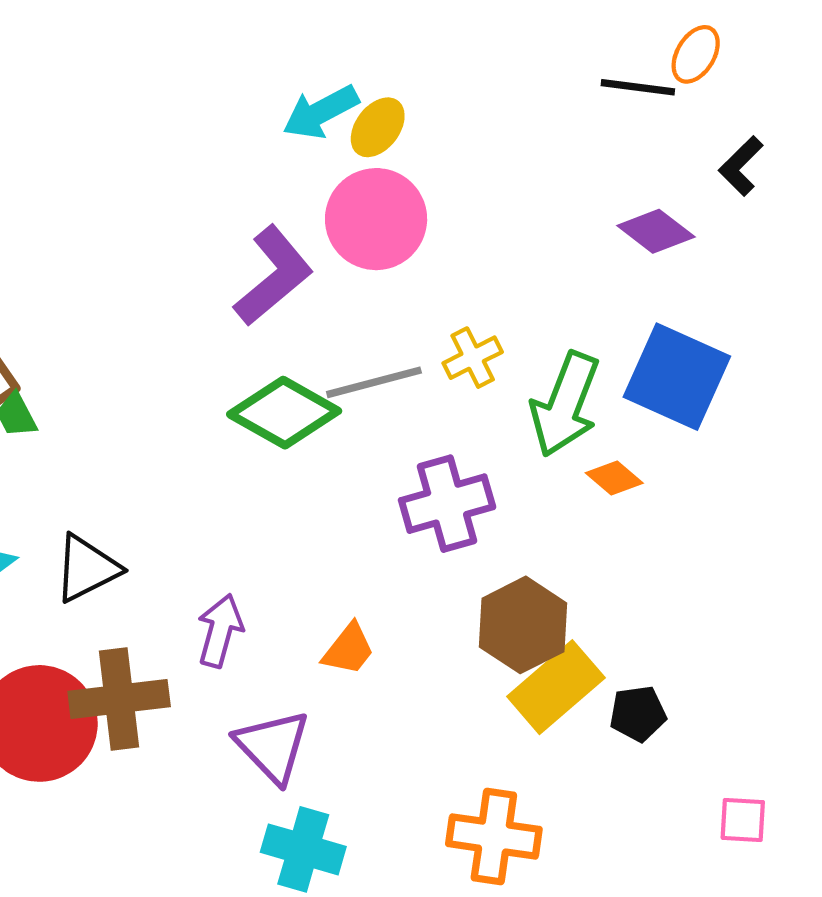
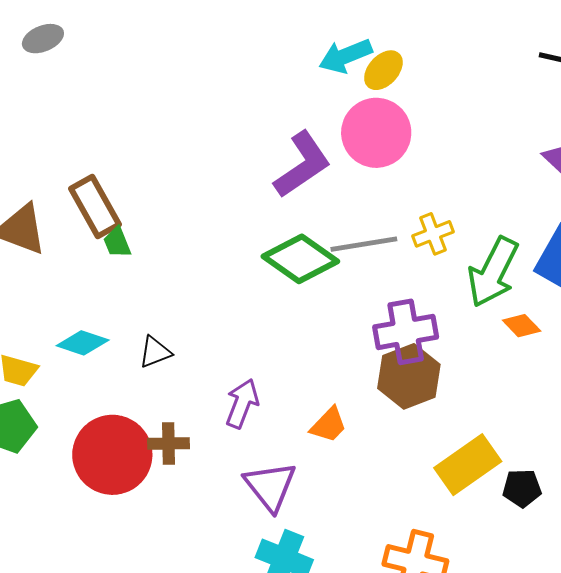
black triangle: (87, 568) -> (155, 352), size x0.7
brown hexagon: (523, 625) -> (409, 376), moved
brown cross: (119, 699) -> (168, 443), size x0.6

